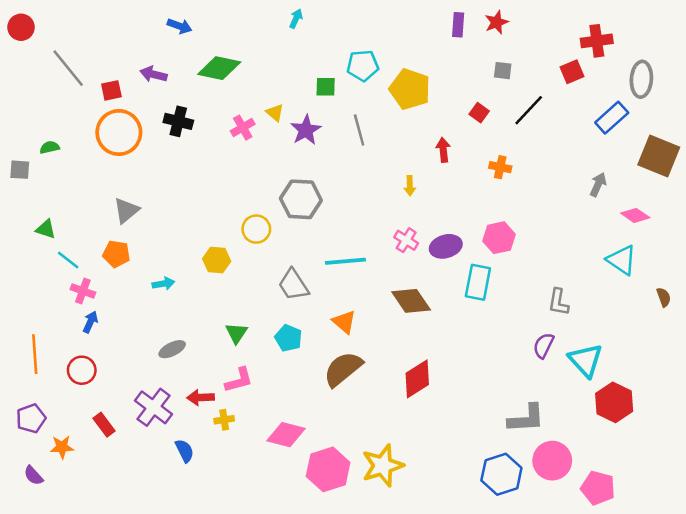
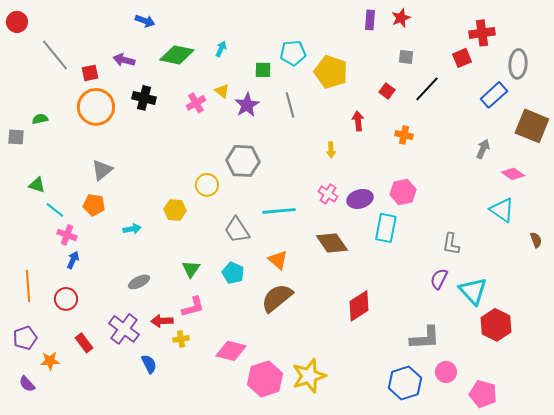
cyan arrow: (296, 19) -> (221, 49), moved
red diamond: (417, 379) -> (359, 306), moved
pink circle: (552, 461) -> (446, 372), size x0.7

